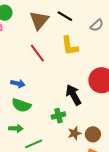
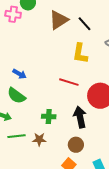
red line: (37, 53) -> (69, 82), moved, turned -54
black arrow: (73, 95) -> (80, 117), moved
brown star: (74, 133) -> (39, 139), moved

